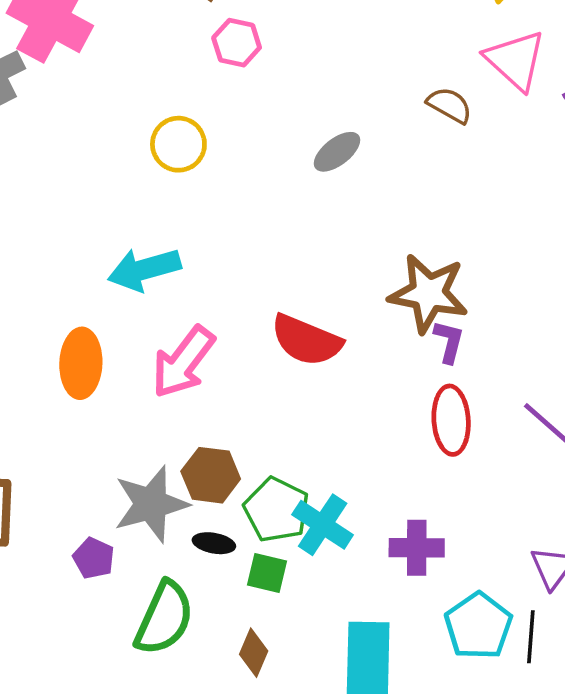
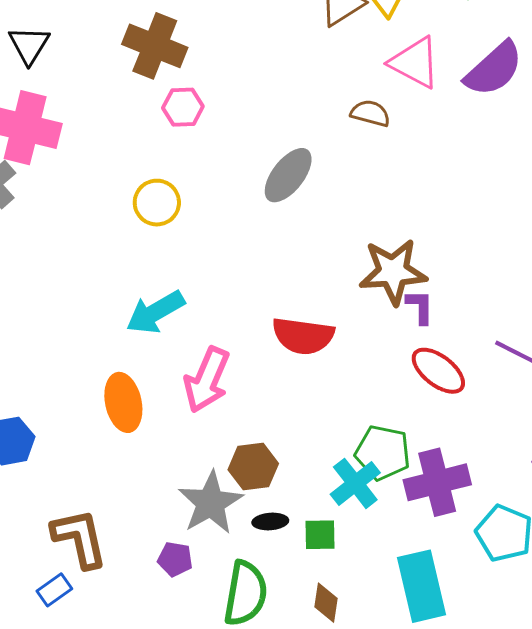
gray ellipse: (337, 152) -> (288, 175), size x1.4
red ellipse: (451, 420) -> (438, 371), turned -34
green pentagon: (276, 510) -> (383, 453), moved
cyan cross: (323, 525) -> (355, 483), turned 33
purple cross: (417, 548) -> (437, 482), size x1.4

